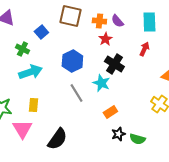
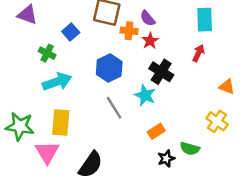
orange cross: (99, 21) -> (129, 31), moved
purple semicircle: (117, 21) -> (148, 18), moved
yellow rectangle: (33, 105) -> (61, 123), size x1.5
green semicircle: (137, 139) -> (190, 149), moved

